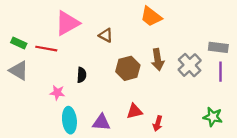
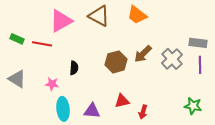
brown triangle: (106, 35) -> (99, 16), moved, size x1.6
brown arrow: (158, 60) -> (143, 54), turned 54
gray triangle: (19, 71) -> (17, 79), moved

